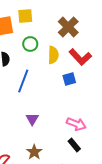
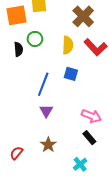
green circle: (30, 44) -> (35, 39), moved
blue square: (69, 79) -> (71, 74), moved, turned 32
blue line: (23, 81) -> (43, 84), moved

